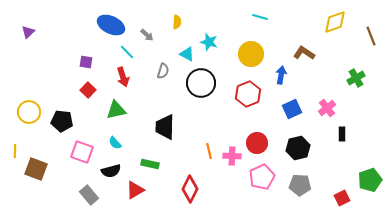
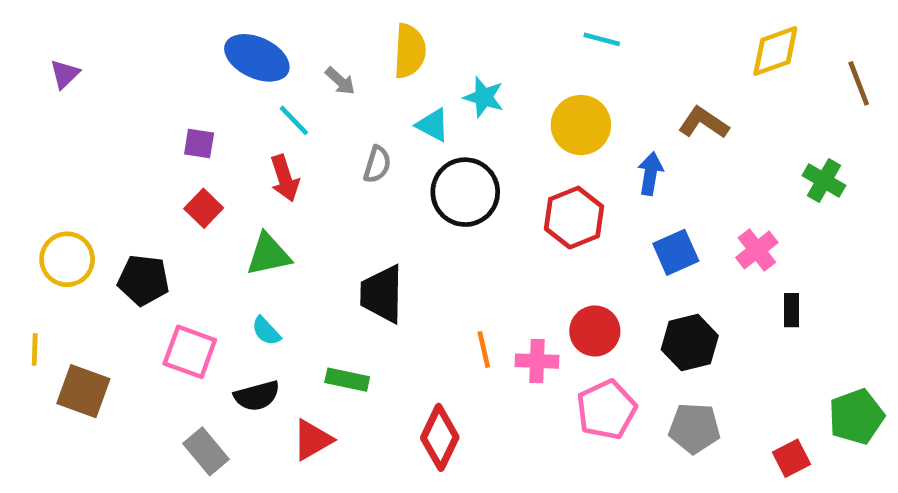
yellow semicircle: (177, 22) -> (410, 51), size x1.6
green cross: (356, 78) -> (824, 181), turned -30

